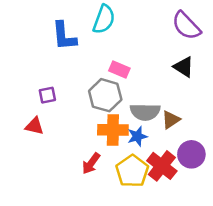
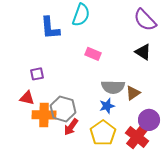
gray hexagon: (105, 95) -> (63, 109), moved
orange cross: (113, 130) -> (44, 115), moved
red cross: (162, 166) -> (137, 137), moved

